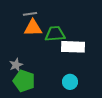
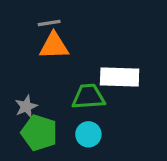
green trapezoid: (55, 34) -> (88, 97), moved
cyan circle: (70, 82) -> (88, 134), moved

